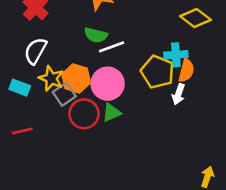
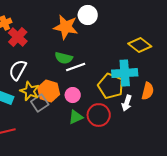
cyan cross: (176, 55) -> (125, 73), size x1.4
orange semicircle: (186, 71) -> (148, 91), moved
pink circle: (108, 84) -> (73, 95), size x0.6
red circle: (84, 114) -> (99, 115), moved

